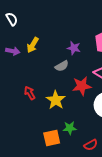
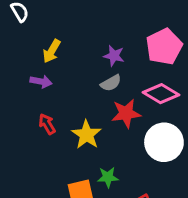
purple arrow: (13, 51) -> (41, 82), moved
gray semicircle: (62, 66) -> (111, 83), moved

